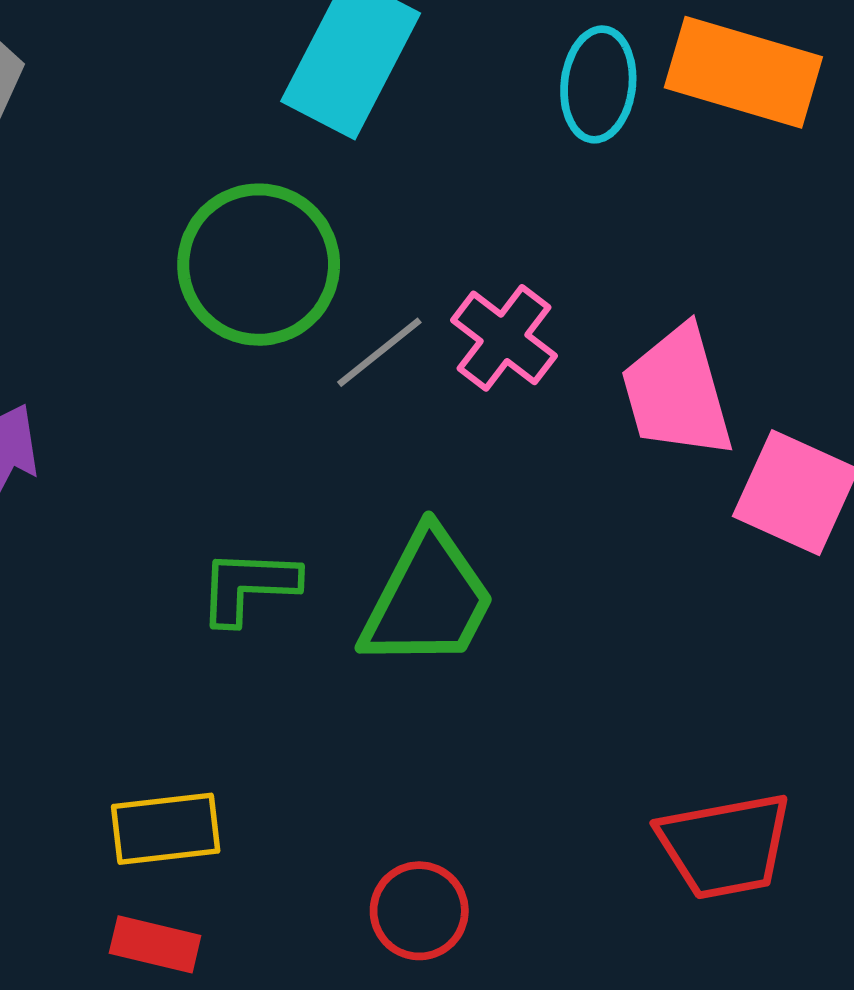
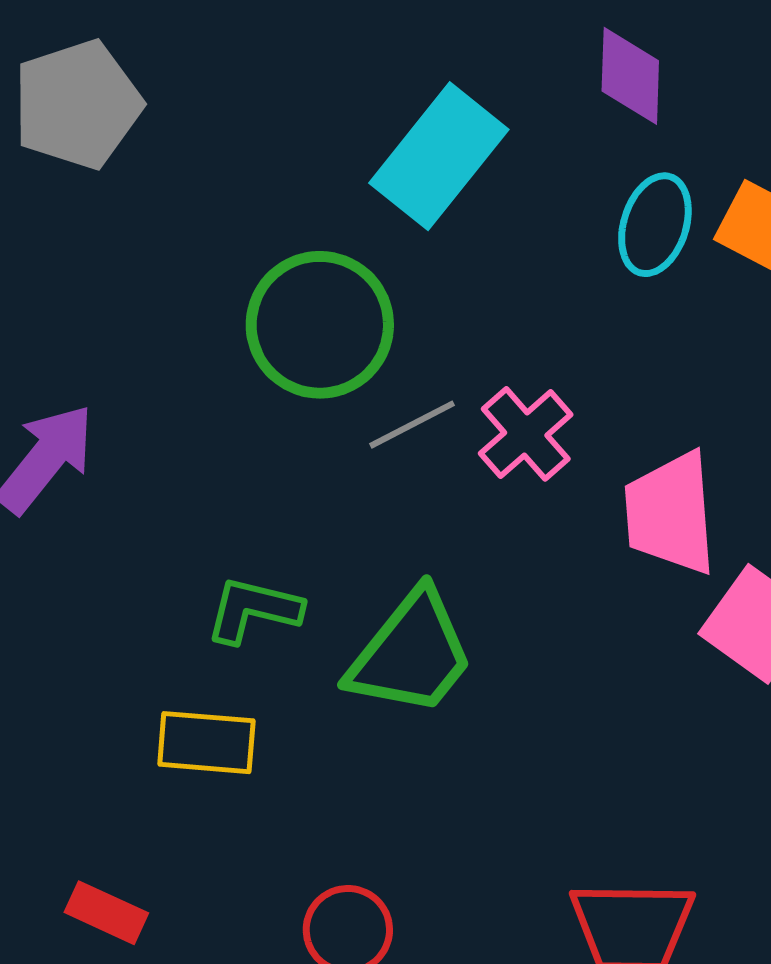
yellow rectangle: (166, 829) -> (206, 743), moved

